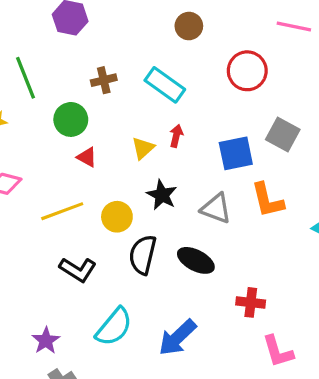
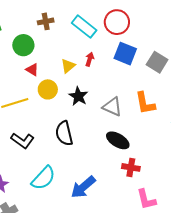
red circle: (247, 71) -> (117, 22), moved
blue square: (236, 153) -> (125, 54), moved, turned 30
yellow circle: (117, 217) -> (48, 89), moved
black semicircle: (143, 255) -> (64, 133), turned -30
black ellipse: (196, 260) -> (118, 140), moved

